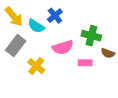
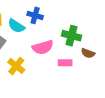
blue cross: (55, 16) -> (35, 15), turned -35

